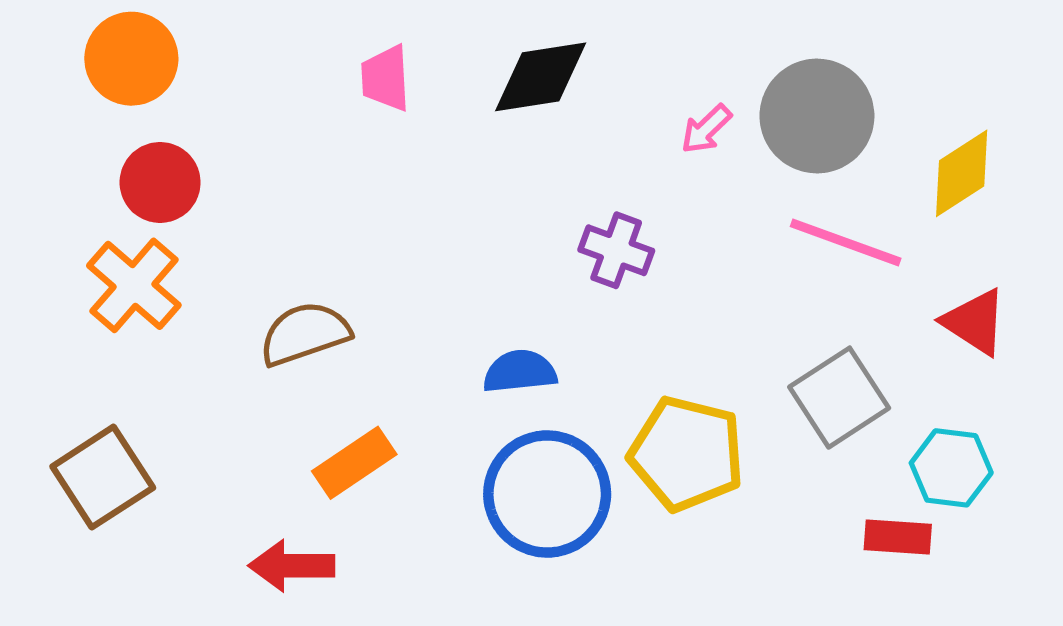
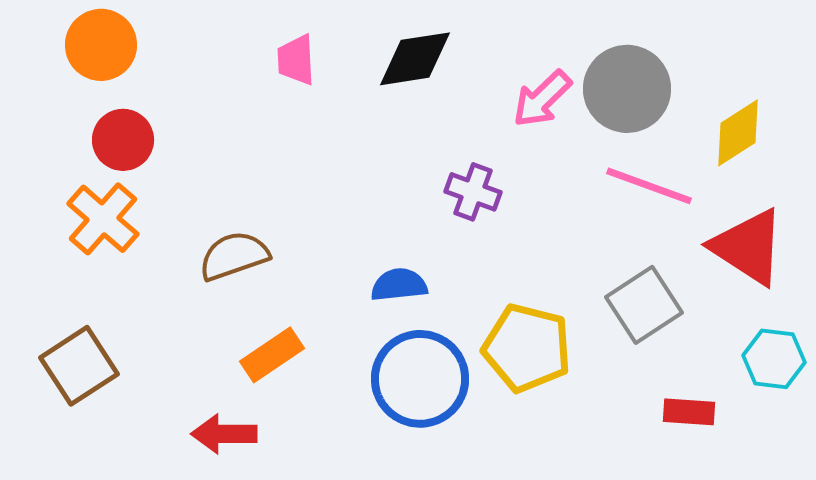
pink arrow: (706, 129) -> (542, 99), size x1.5
red triangle: (975, 322) -> (748, 247), size x1.5
cyan hexagon: (951, 468) -> (774, 359), moved

